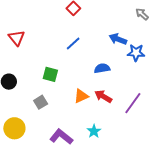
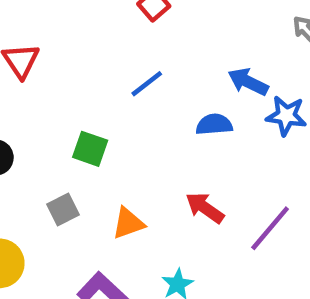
blue semicircle: (102, 68) -> (214, 124), moved
orange triangle: (81, 96) -> (128, 223), moved

